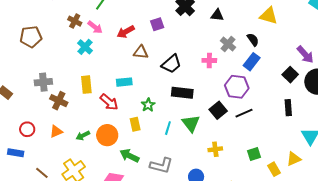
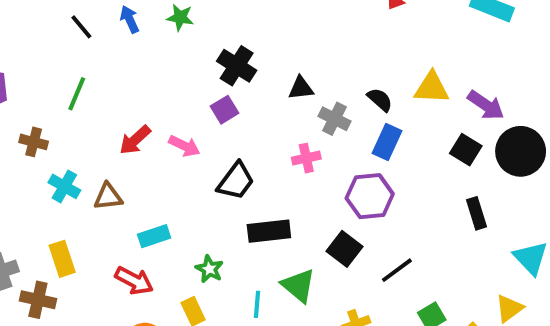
black triangle: (217, 15) -> (301, 88), moved
yellow triangle: (269, 16) -> (432, 88), moved
purple square: (157, 24) -> (224, 110), moved
pink arrow: (95, 27) -> (184, 146), moved
brown triangle: (141, 52) -> (108, 197), moved
yellow rectangle: (86, 85) -> (62, 259), moved
black line: (244, 113) -> (397, 270), moved

